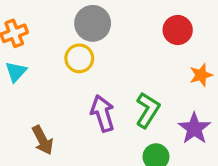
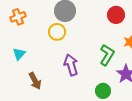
cyan triangle: (16, 72) -> (19, 54), moved
green L-shape: (148, 110) -> (107, 55), moved

